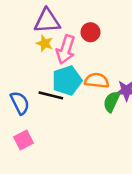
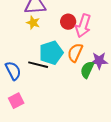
red circle: (90, 32) -> (68, 22), moved
pink arrow: (66, 50) -> (83, 26), moved
orange semicircle: (97, 81) -> (75, 53), turned -72

